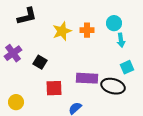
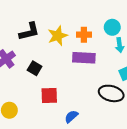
black L-shape: (27, 16) -> (29, 31), moved
purple rectangle: (87, 78) -> (84, 58), moved

